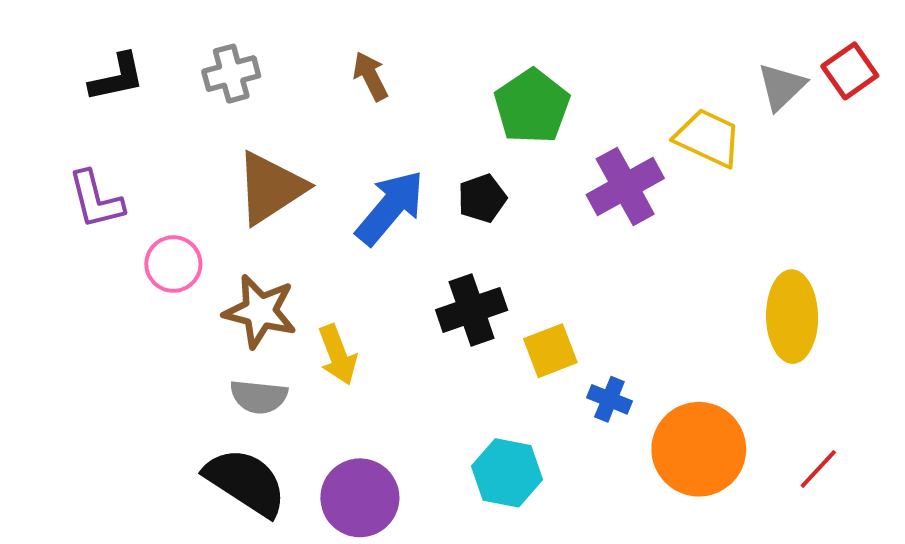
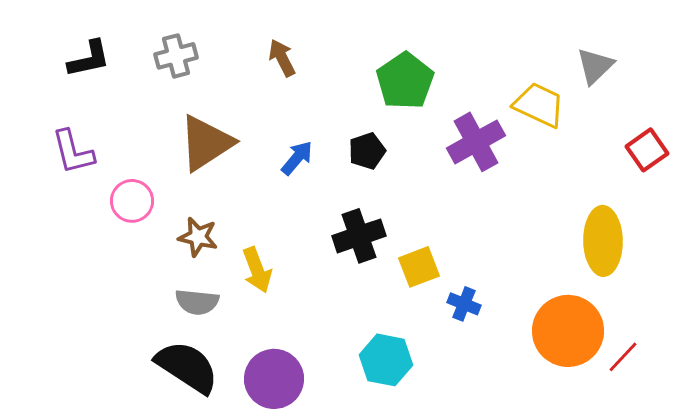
red square: (850, 71) -> (647, 150), moved
blue arrow: (390, 208) -> (297, 158), size x0.6
brown star: (260, 311) -> (198, 237), size x0.7
orange circle: (699, 449) -> (568, 331), moved

